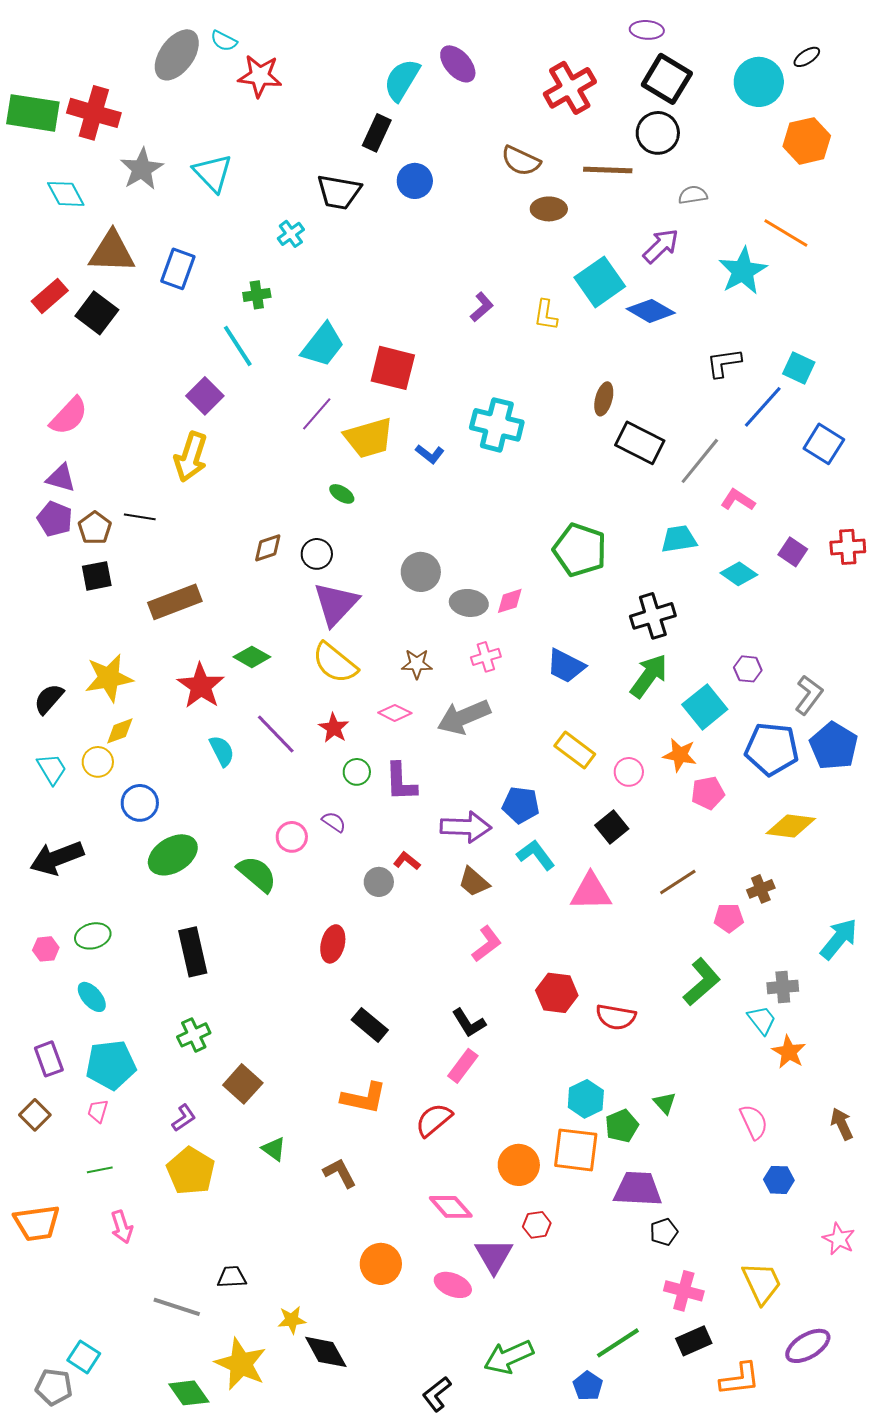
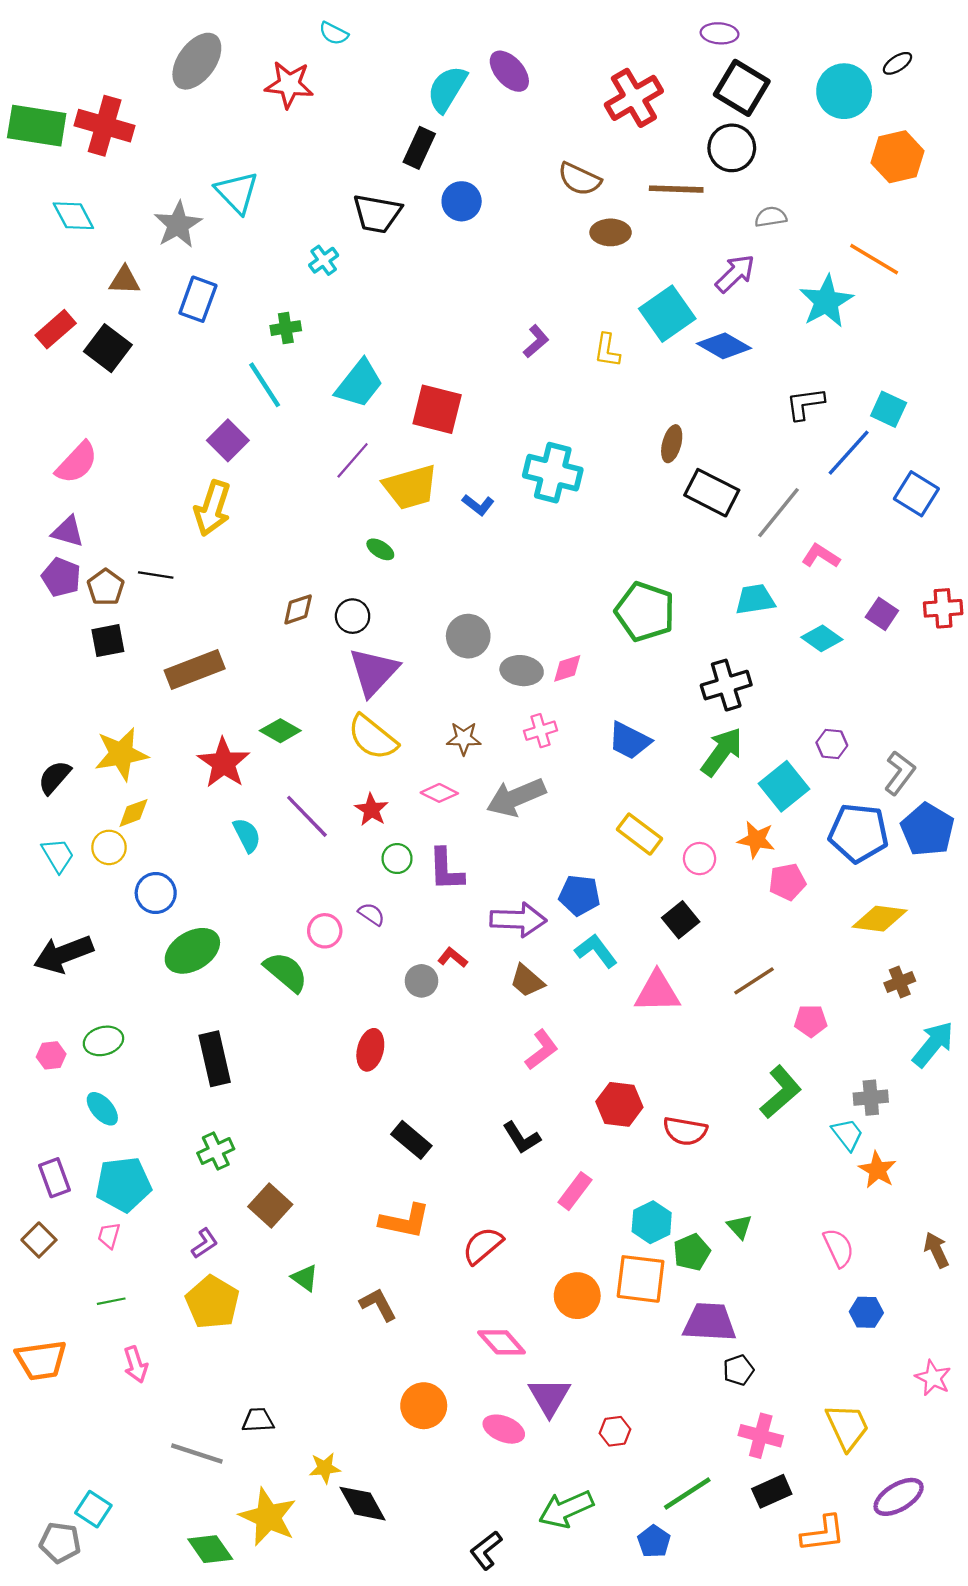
cyan semicircle: (224, 41) -> (334, 33), moved
gray star: (142, 169) -> (178, 225), moved
brown triangle: (112, 252) -> (125, 280), size x0.6
brown cross: (761, 889) -> (900, 982), moved
pink rectangle: (463, 1066) -> (575, 1191), moved
red hexagon: (537, 1225) -> (615, 1431), moved

